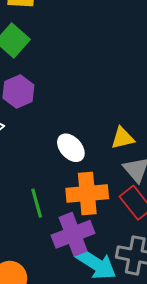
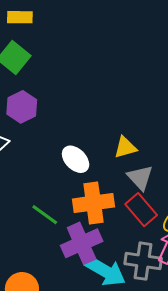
green line: (37, 203) -> (45, 215), turned -36

